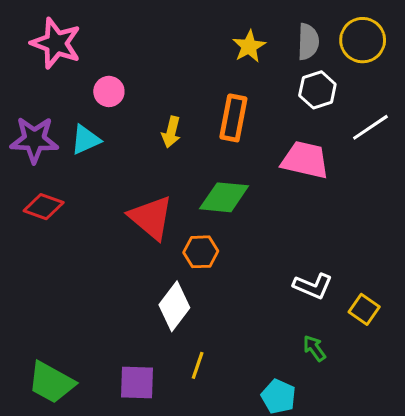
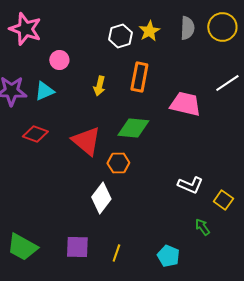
white hexagon: (317, 90) -> (120, 36), moved
red diamond: (44, 207) -> (35, 134), moved
green arrow: (314, 348) -> (202, 227), moved
yellow line: (198, 365) -> (116, 253), moved

